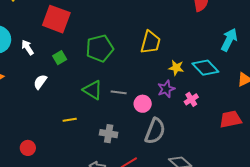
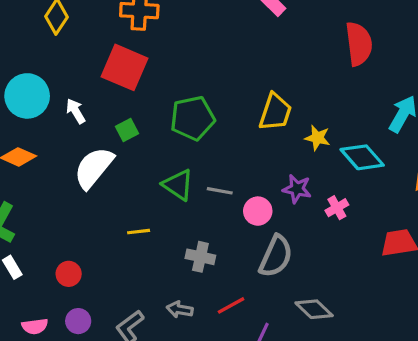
yellow star: (176, 68) -> (317, 138), moved
white semicircle: (40, 82) -> (94, 168), size x1.8
purple star: (166, 89) -> (297, 189), turned 30

